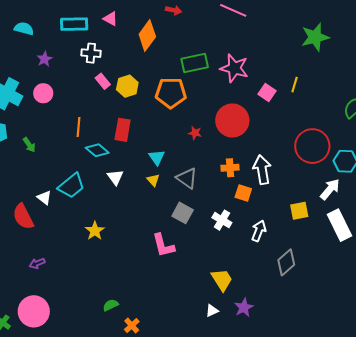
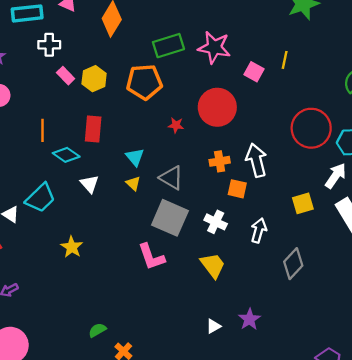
gray square: (183, 213) -> (170, 218), size x1.5
yellow trapezoid: (222, 280) -> (213, 265), moved

